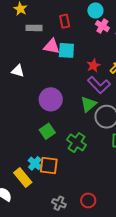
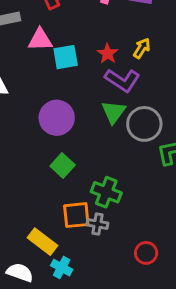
cyan square: (66, 50) -> (66, 57), moved
green cross: (77, 142) -> (106, 192), moved
cyan cross: (35, 163) -> (62, 268), moved
gray cross: (59, 203) -> (97, 224), moved

